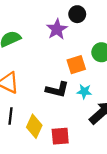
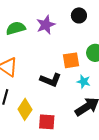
purple star: (57, 29) -> (46, 25), moved
cyan star: (84, 91) -> (84, 82), moved

